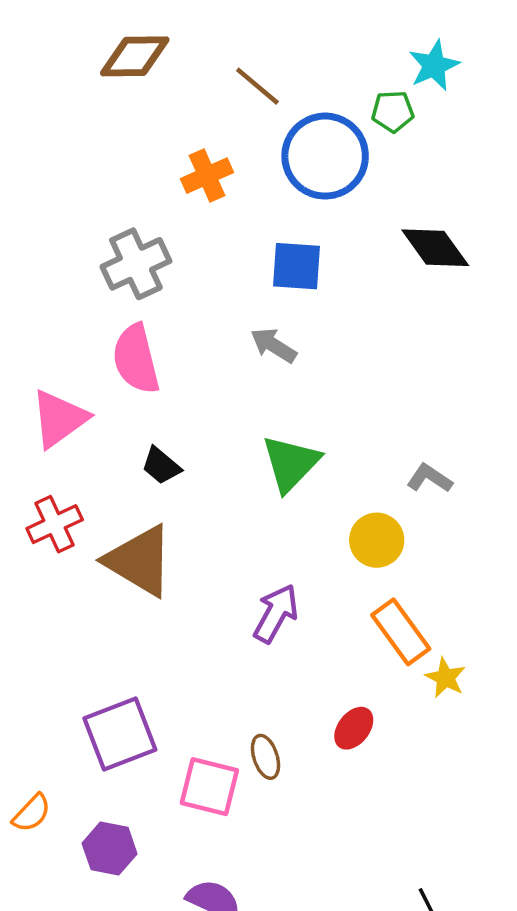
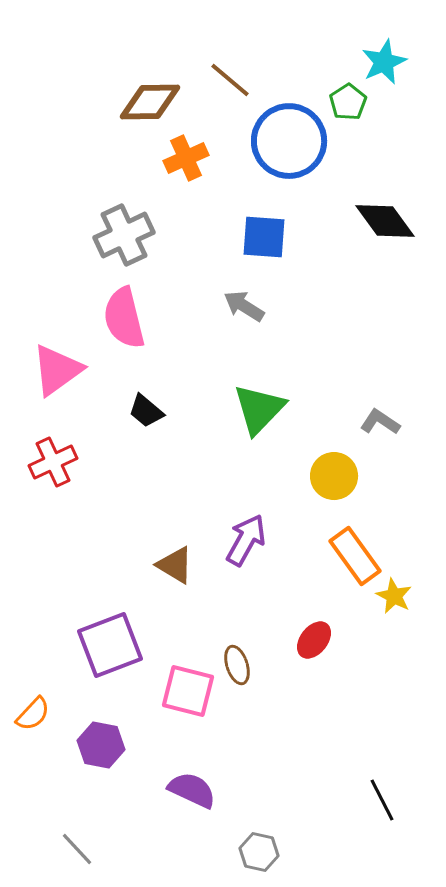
brown diamond: (135, 56) -> (150, 102), moved
green pentagon: (393, 111) -> (348, 102), turned -30
brown triangle: (139, 561) -> (175, 565), moved, size x0.6

